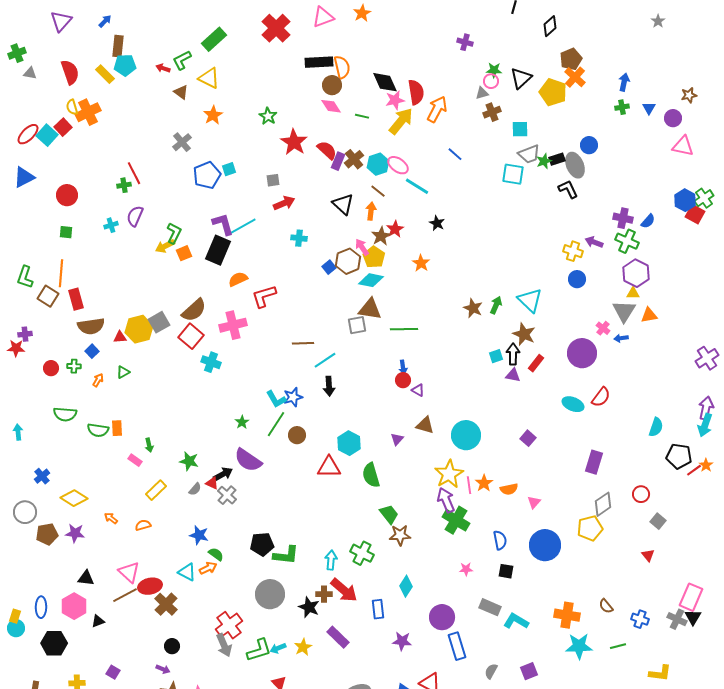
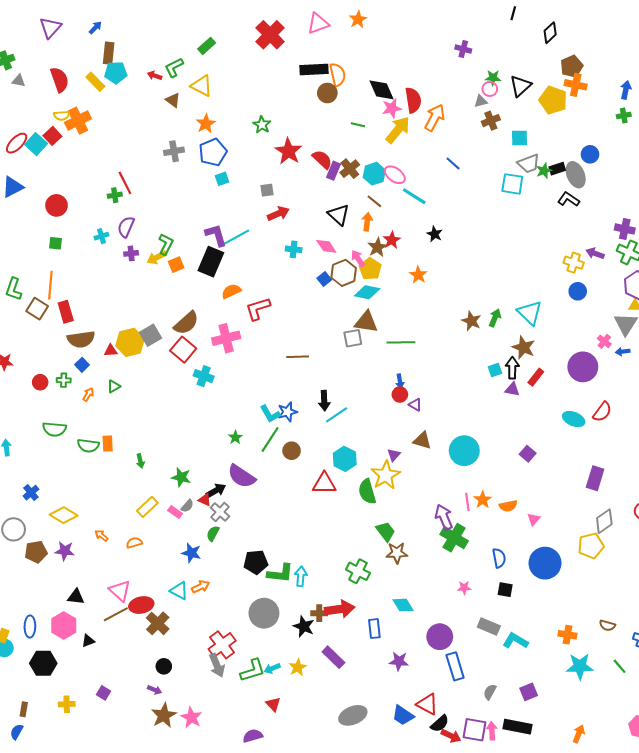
green rectangle: (214, 39) -> (207, 46), size x0.7
orange cross: (575, 77) -> (576, 85), turned -30
pink diamond: (331, 106) -> (326, 246), moved
yellow semicircle: (72, 107) -> (62, 115), turned -77
gray cross: (182, 142) -> (174, 151), turned 30
blue pentagon: (207, 175) -> (213, 152), moved
black L-shape: (568, 189) -> (569, 199), turned -30
purple cross: (25, 334) -> (131, 253), moved
cyan line: (325, 360) -> (337, 415), moved
pink rectangle: (135, 460) -> (175, 512), moved
yellow star: (449, 474) -> (386, 475), moved
green semicircle: (216, 554) -> (213, 533), moved, turned -98
cyan arrow: (331, 560) -> (301, 576), moved
cyan diamond: (406, 586) -> (403, 605), turned -65
red arrow: (344, 590) -> (340, 609), turned -48
brown semicircle: (606, 606) -> (607, 625), turned -35
orange cross: (567, 615) -> (567, 635), size x0.7
green line: (618, 646) -> (620, 666), turned 63

